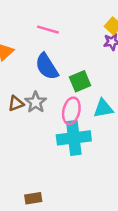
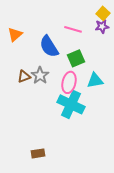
pink line: (48, 30) -> (73, 29), moved
cyan cross: (74, 138) -> (71, 104), turned 32

